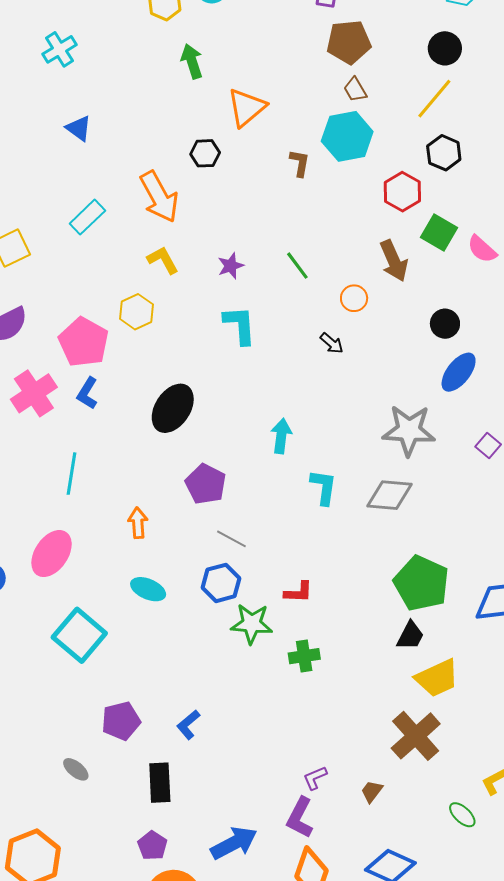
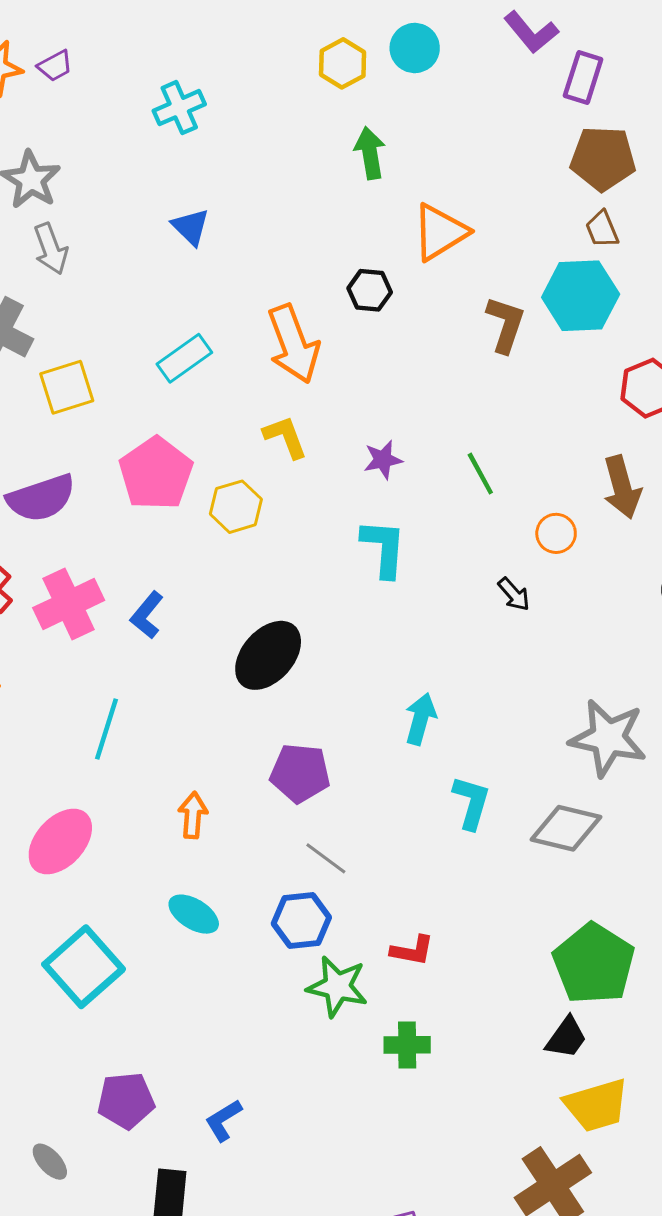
brown L-shape: (300, 163) -> (506, 324), size x1.4
pink pentagon: (84, 342) -> (156, 473), moved
purple pentagon: (206, 484) -> (300, 773), turned -30

